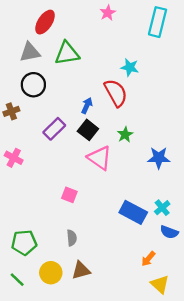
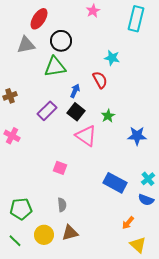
green triangle: (67, 53) -> (55, 67), moved
black circle: (33, 85) -> (61, 41), moved
red semicircle: (116, 93) -> (100, 80), size x0.7
cyan cross: (162, 208) -> (148, 179), moved

